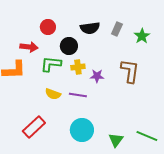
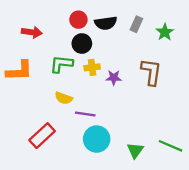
red circle: (48, 27) -> (78, 20), moved
red arrow: (29, 47) -> (32, 32), moved
purple line: (78, 95) -> (85, 114), moved

